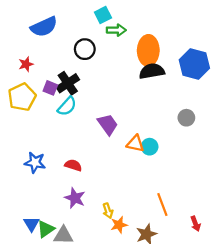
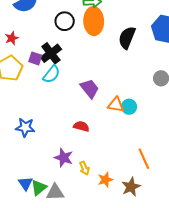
orange ellipse: (148, 50) -> (94, 21), moved
black semicircle: (152, 71) -> (127, 38), turned -55
red semicircle: (73, 165) -> (81, 126), moved
yellow arrow: (108, 211) -> (84, 168), moved

